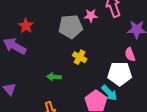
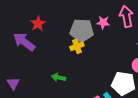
yellow cross: (80, 57) -> (77, 46), moved, turned 32

